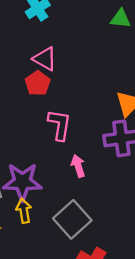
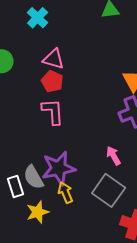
pink L-shape: (60, 125) -> (53, 112), moved
pink arrow: (78, 166) -> (113, 156), moved

